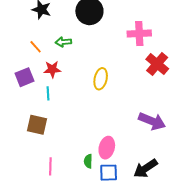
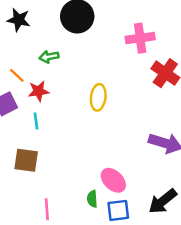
orange line: (36, 47) -> (17, 75), moved
pink ellipse: (107, 148) -> (113, 180), turned -55

